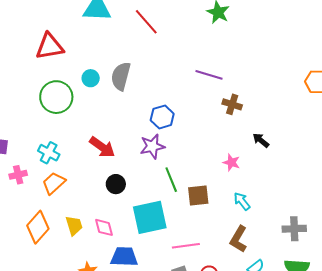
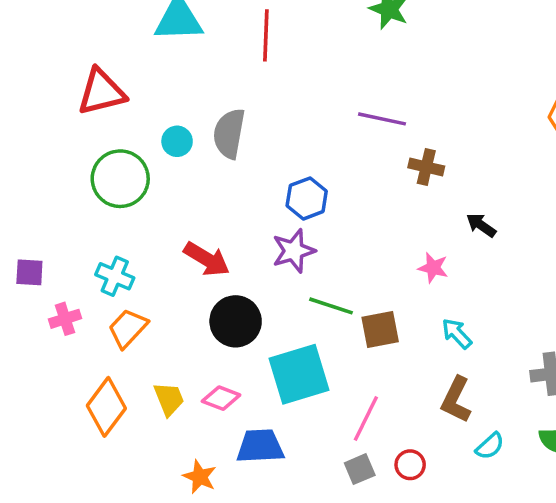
red line: (146, 22) -> (266, 35), turned 48
green line: (171, 180) -> (331, 306), turned -45
black circle: (116, 184) -> (236, 321), size x1.5
pink diamond: (104, 227) -> (221, 398), turned -50
pink line: (186, 246) -> (366, 418), turned -52

